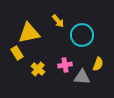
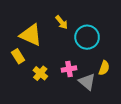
yellow triangle: (29, 33) -> (31, 35), turned 35
gray triangle: (82, 77) -> (87, 82), turned 36

